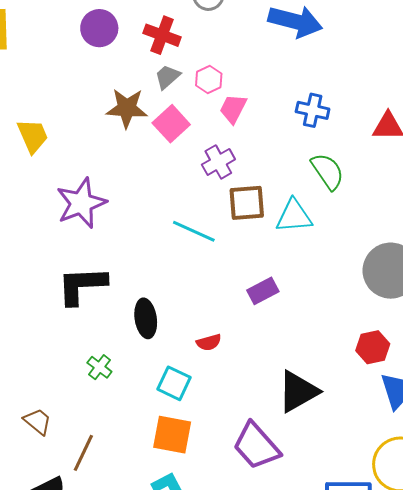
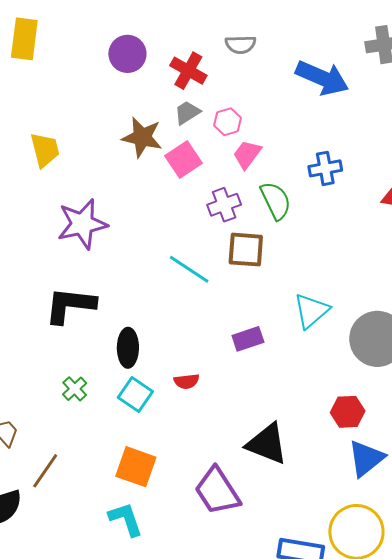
blue cross: (313, 110) -> (325, 168), turned -32
green semicircle: (327, 171) -> (276, 201), moved
cyan triangle: (294, 216) -> (311, 311), moved, turned -45
cyan square: (174, 383) -> (135, 394), moved
black triangle: (298, 391) -> (267, 444), turned 42

